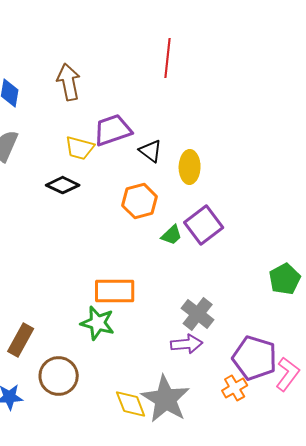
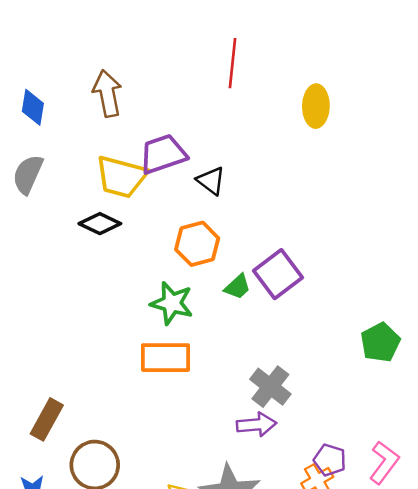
yellow trapezoid: (80, 148) -> (121, 177), size x1.4
yellow ellipse: (190, 167) -> (316, 106), moved
green star: (98, 323) -> (172, 303), moved
purple pentagon: (255, 358) -> (330, 460), moved, size x0.6

